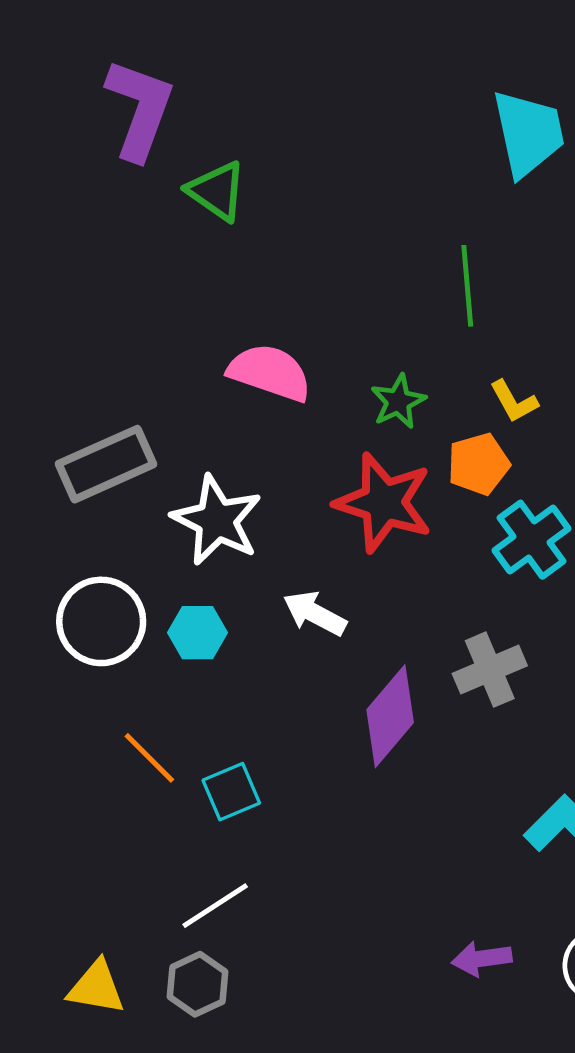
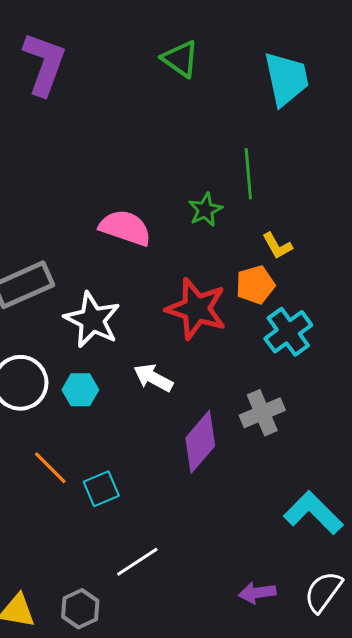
green triangle: (217, 191) -> (180, 59), moved
green star: (398, 401) -> (205, 210), moved
white line: (215, 906) -> (137, 562), moved

